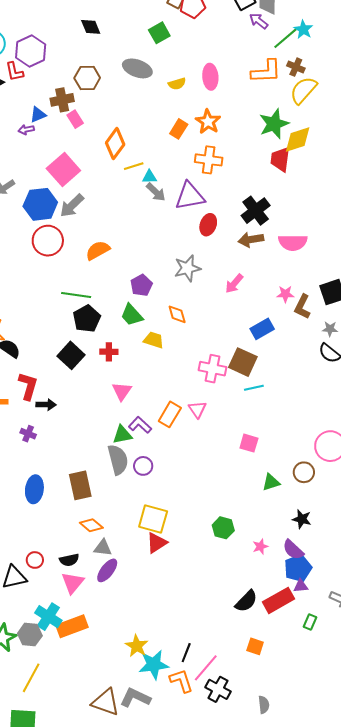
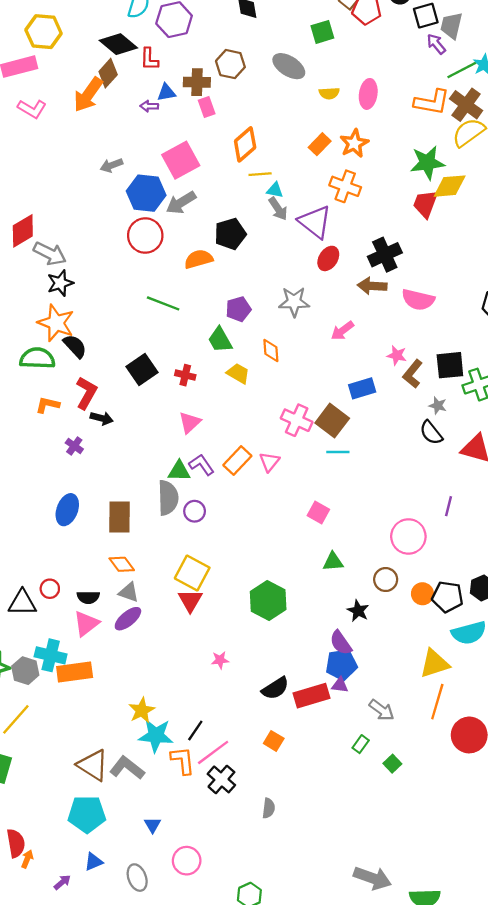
brown cross: (296, 67) -> (466, 105), size x1.6
red L-shape: (14, 72) -> (149, 59), moved
purple triangle: (190, 196) -> (315, 222), turned 36
black pentagon: (87, 319) -> (230, 234), moved
brown circle: (304, 472) -> (386, 580), moved
green hexagon: (223, 528) -> (268, 601), size x1.5
red triangle: (157, 543) -> (190, 600), turned -40
pink star: (260, 547) -> (220, 660), moved
cyan cross: (48, 617) -> (51, 655), turned -32
green rectangle: (310, 622) -> (361, 744), moved

